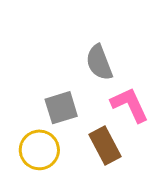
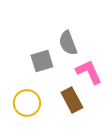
gray square: (61, 108) -> (42, 61), moved

